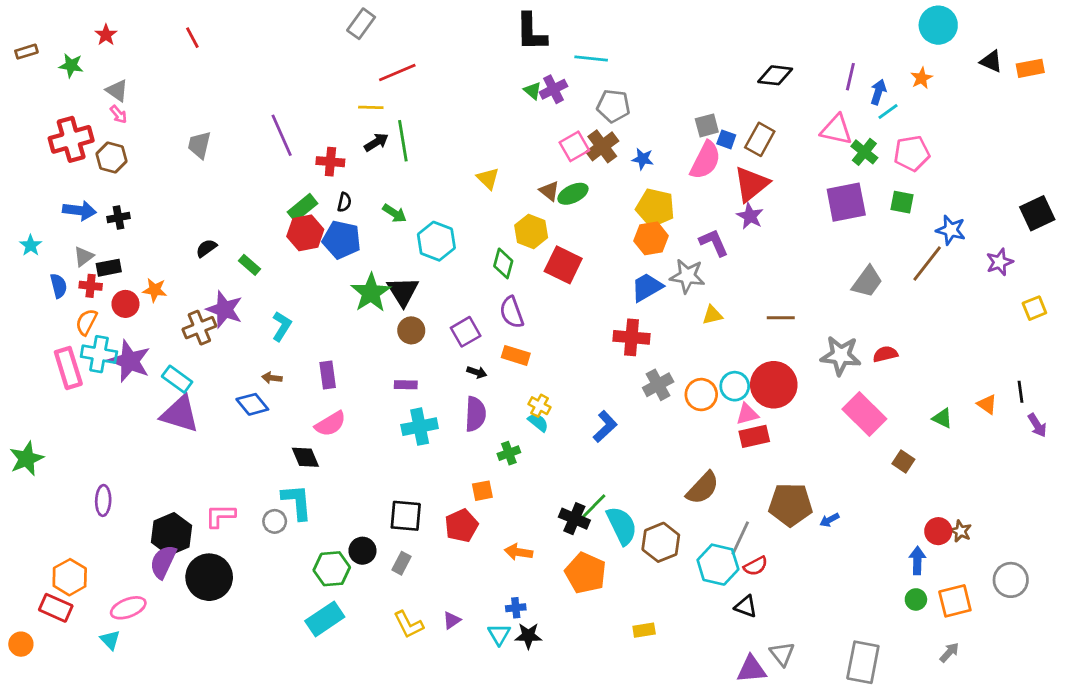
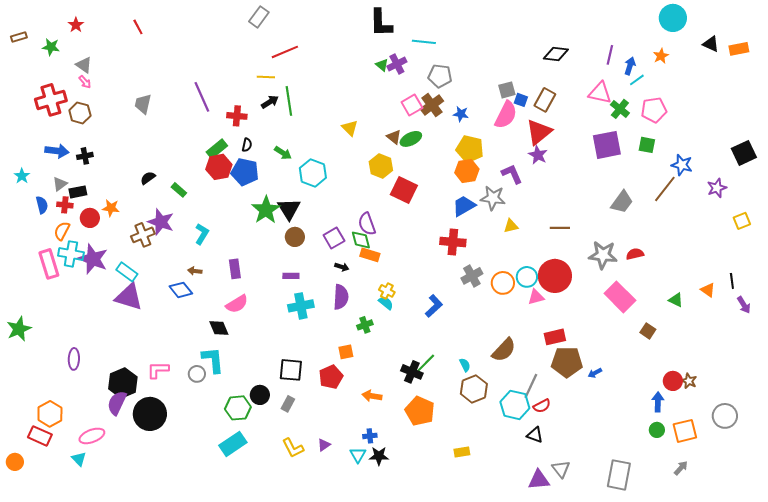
green diamond: (503, 263) -> (361, 240), moved, turned -30
red rectangle: (754, 436) -> (555, 337), moved
cyan semicircle: (622, 526) -> (465, 365), moved, size x0.5

